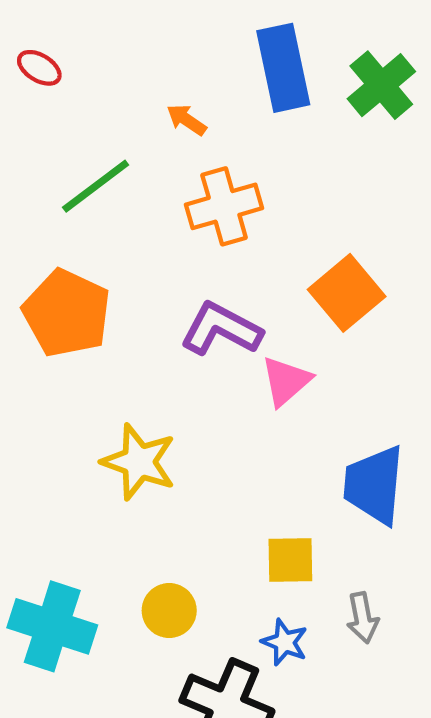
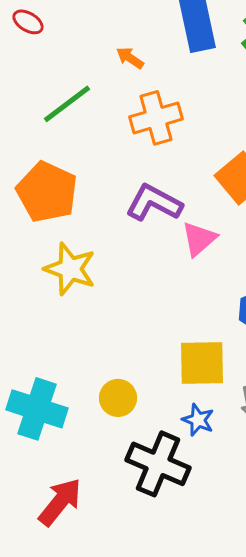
yellow star: (139, 462) -> (70, 269), moved
yellow square: (290, 560) -> (202, 363), size x1.4

